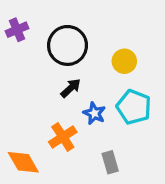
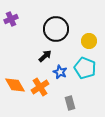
black circle: (68, 45) -> (56, 29), moved
yellow circle: (124, 61) -> (89, 41), moved
orange diamond: (23, 162) -> (15, 85), moved

